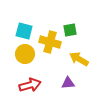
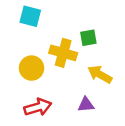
cyan square: (24, 31) -> (30, 16), moved

